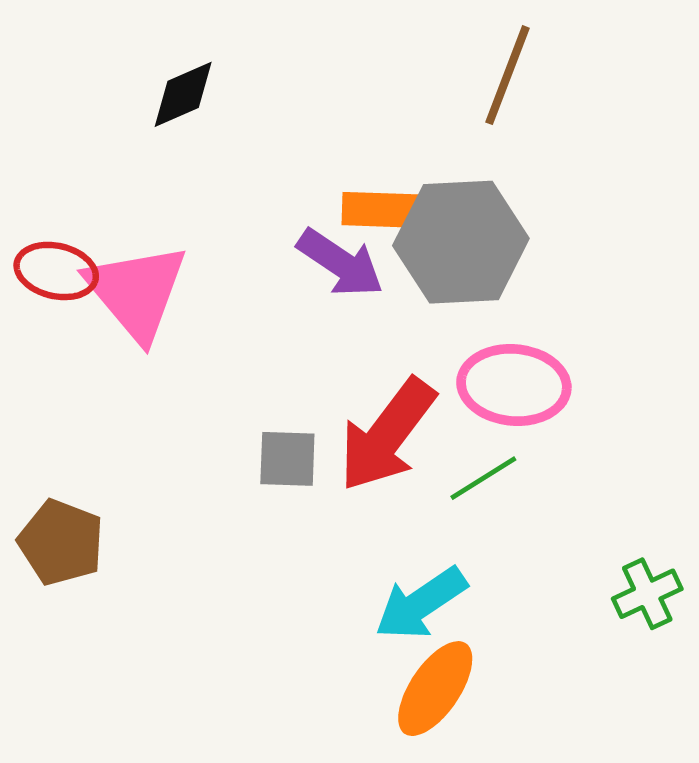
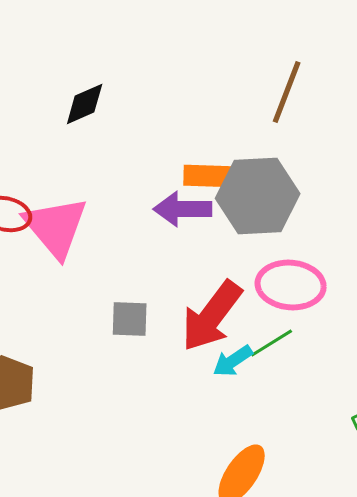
purple arrow: (340, 263) -> (183, 209), turned 146
gray square: (287, 459) -> (130, 319), moved
cyan arrow: (421, 603) -> (233, 361), moved, size x0.7

